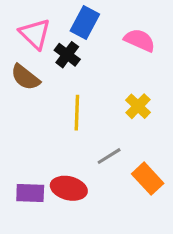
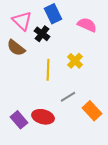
blue rectangle: (85, 23) -> (53, 14), turned -54
yellow cross: (138, 106) -> (75, 61), moved
purple rectangle: (30, 193) -> (19, 120), turned 48

